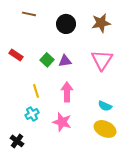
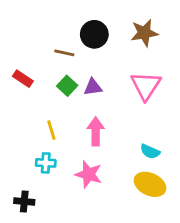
brown line: (29, 14) -> (64, 53), moved
cyan cross: (32, 114) -> (46, 163), turned 32
black cross: (17, 141) -> (24, 201), turned -32

